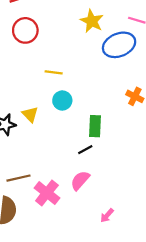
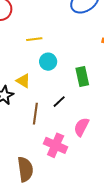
black line: (85, 150) -> (59, 102), moved
brown line: (18, 178) -> (35, 114), moved, turned -55

